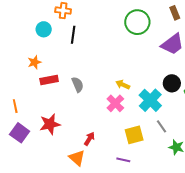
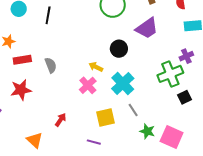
black circle: (172, 83) -> (119, 49), moved
red star: (50, 124) -> (21, 90), moved
orange triangle: (77, 158) -> (35, 140), moved

